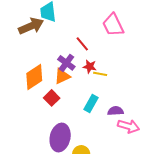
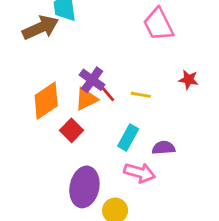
red line: (82, 44) -> (106, 92), moved
red star: (90, 66) -> (189, 80), moved
pink arrow: (129, 126) -> (140, 173), moved

